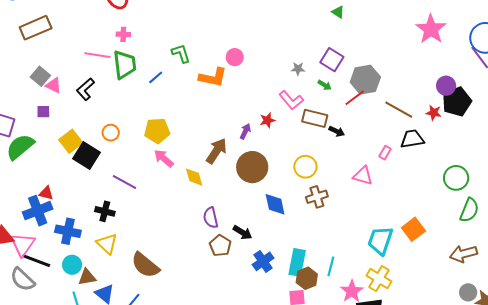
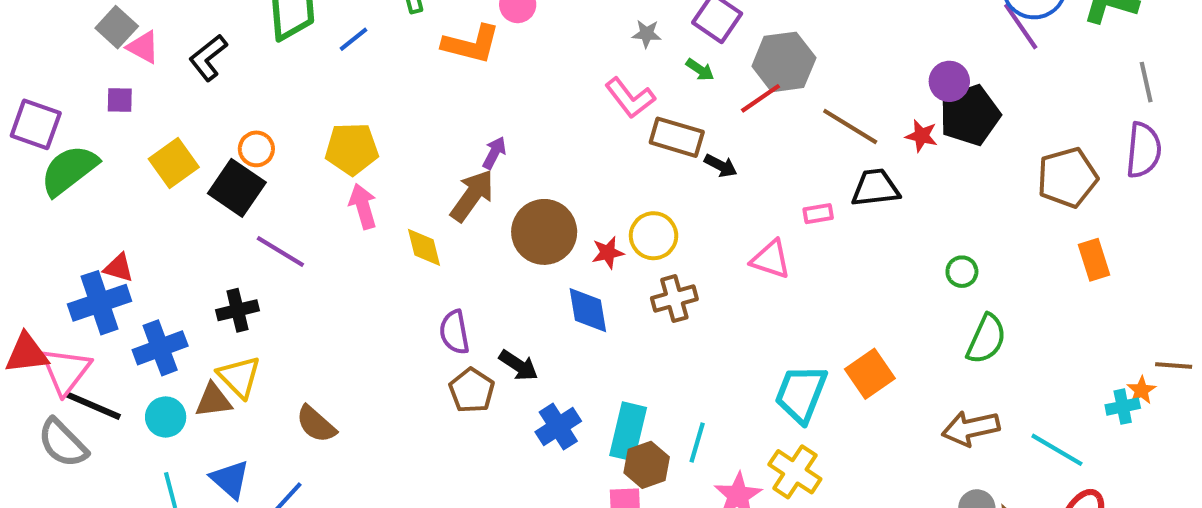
red star: (267, 120) -> (608, 253), moved
purple arrow: (245, 131) -> (494, 153), moved
pink rectangle: (385, 153) -> (818, 214), turned 48
black square: (87, 156) -> (237, 188), moved
pink arrow: (164, 158) -> (363, 206), turned 30
green circle: (456, 178) -> (962, 272), size x0.6
black cross: (105, 211) -> (238, 310), turned -30
blue cross: (68, 231) -> (160, 348), turned -35
brown semicircle: (145, 265) -> (316, 424), size x0.7
brown triangle: (87, 277) -> (213, 400), moved

